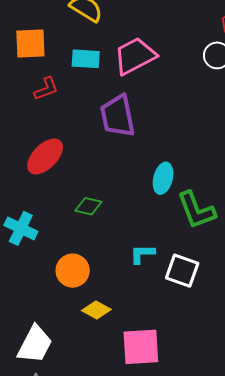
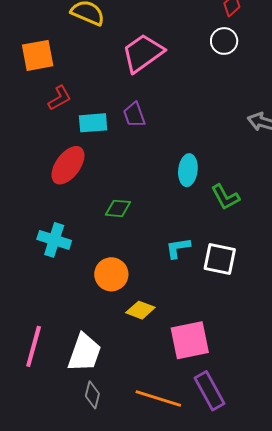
cyan rectangle: (86, 59) -> (93, 123), moved
purple trapezoid: (118, 116) -> (134, 115), size x0.6
green L-shape: (196, 210) -> (225, 197), size x0.7

